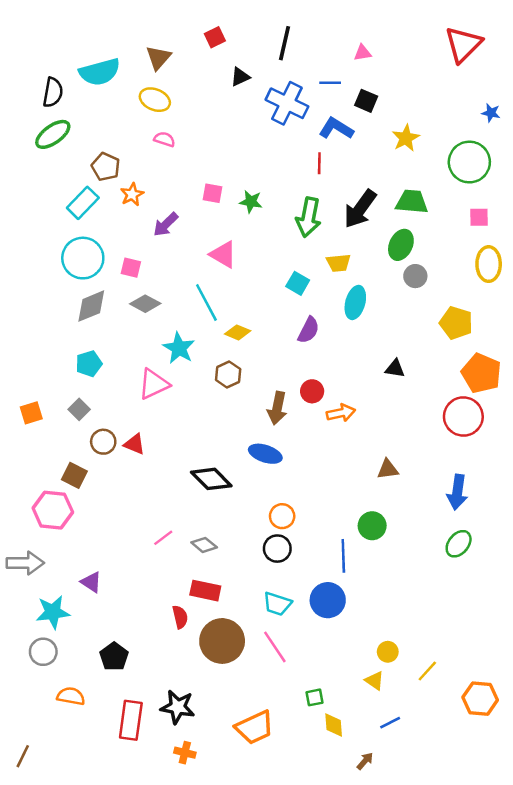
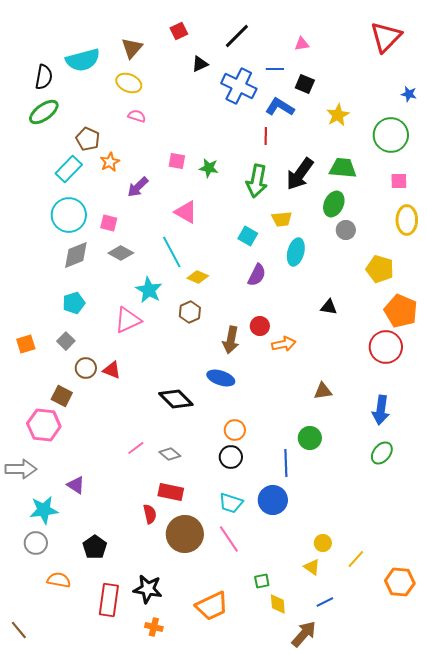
black line: (284, 43) -> (237, 36), turned 32
brown line: (23, 756) -> (19, 630), turned -66
brown arrow: (365, 761) -> (304, 634), size x1.8

